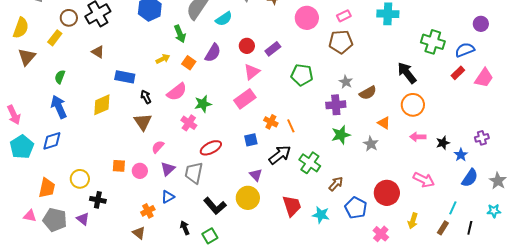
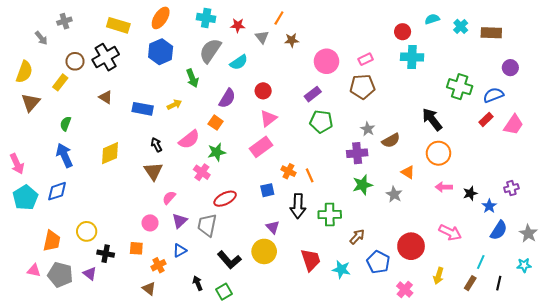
purple rectangle: (273, 49) -> (313, 94), moved
orange square: (189, 63) -> (216, 123), moved
blue rectangle: (125, 77) -> (143, 109), moved
black arrow: (280, 155) -> (298, 206), turned 130
green cross: (310, 163) -> (330, 214), turned -35
orange square: (119, 166) -> (136, 248), moved

